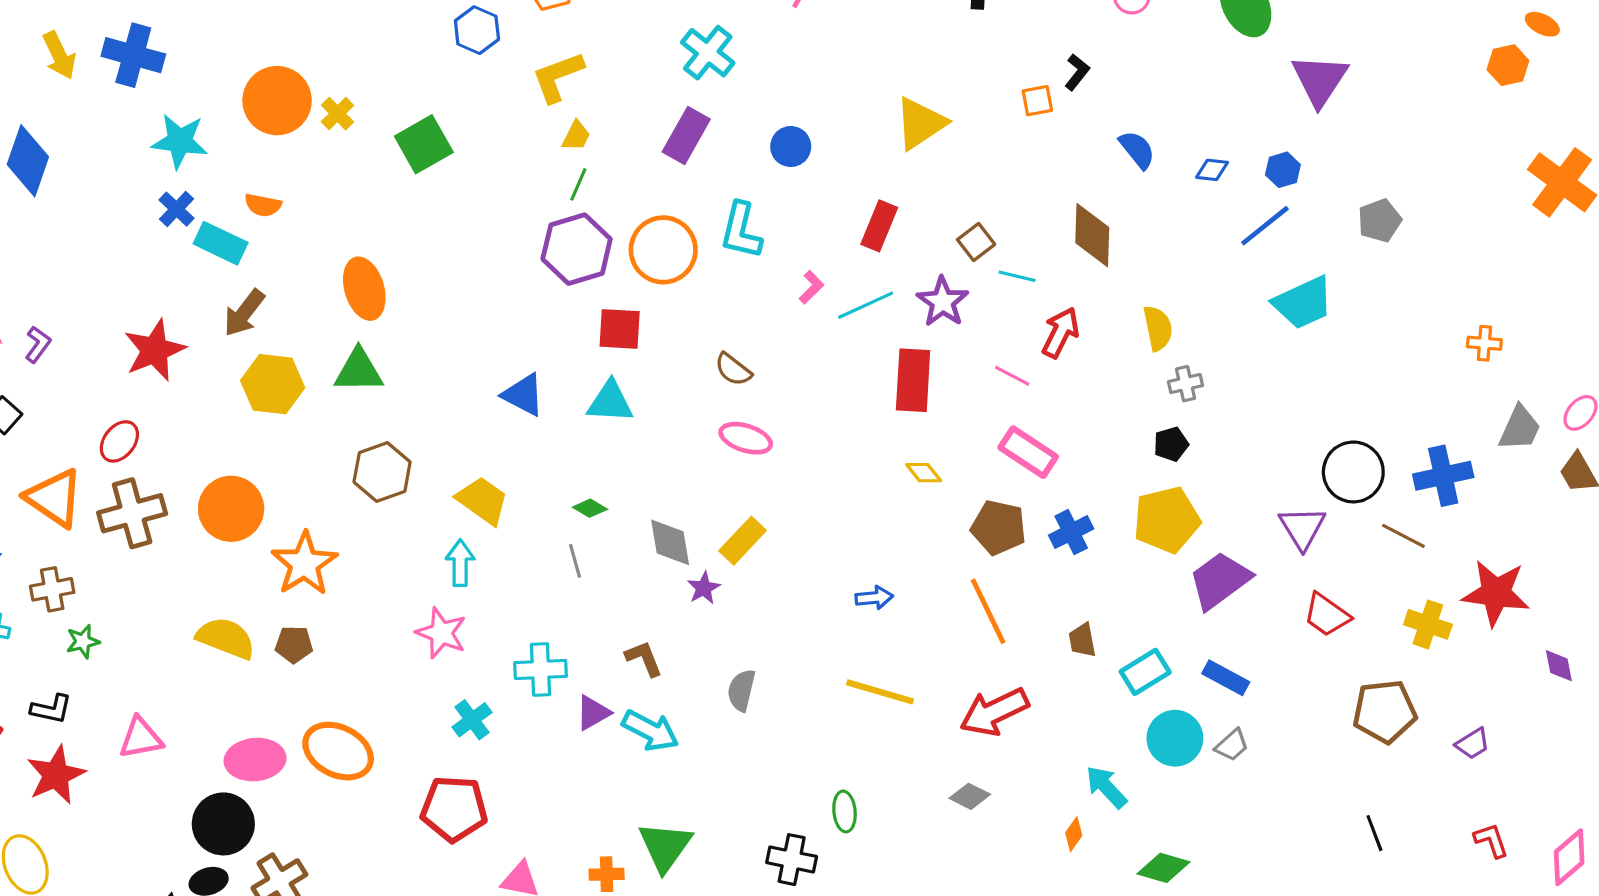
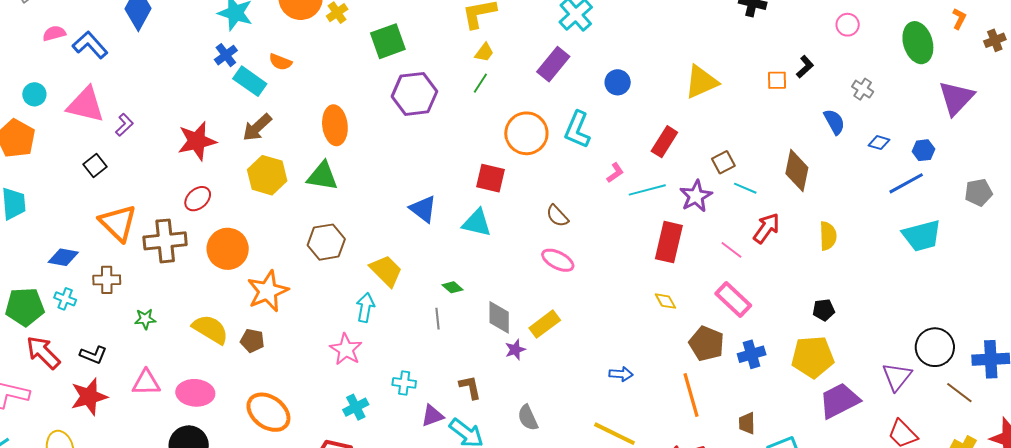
purple hexagon: (577, 249) -> (414, 94), moved
gray cross: (1186, 384) -> (863, 89), moved, turned 35
red ellipse: (119, 441) -> (198, 199), moved
green star: (83, 641) -> (145, 319), moved
cyan cross: (541, 669) -> (404, 383), size x0.7
gray semicircle: (741, 690) -> (528, 418), turned -48
pink ellipse: (255, 760) -> (195, 393), moved

